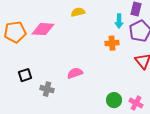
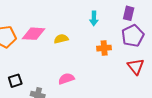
yellow semicircle: (78, 12) -> (61, 39), moved
cyan arrow: (119, 21) -> (94, 18), moved

